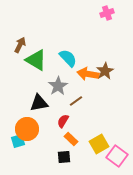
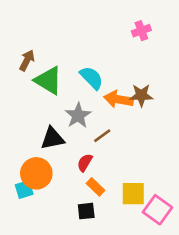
pink cross: (107, 13) -> (141, 31), moved
brown star: (105, 71) -> (141, 95), turned 30
yellow square: (99, 144) -> (133, 194), turned 30

